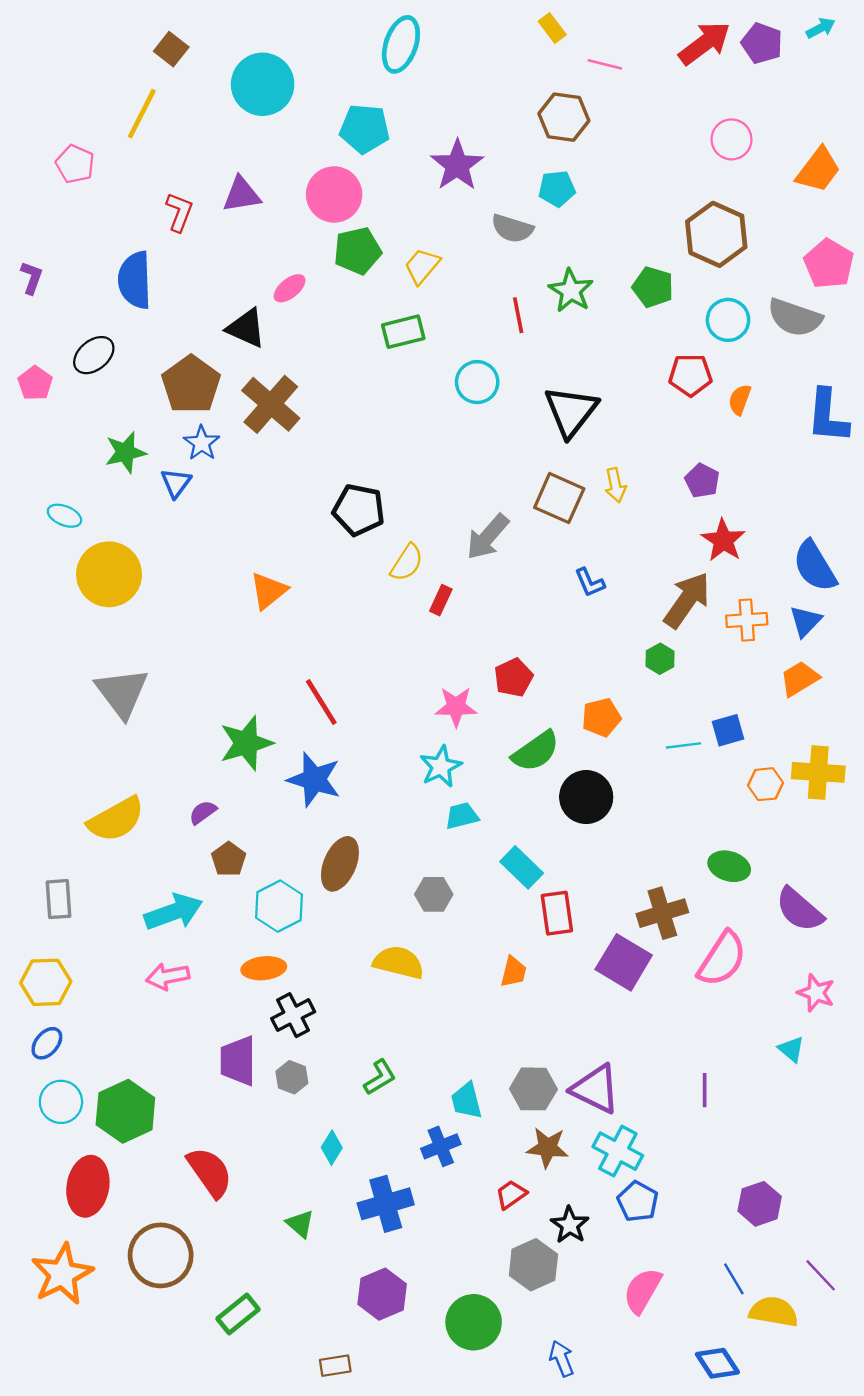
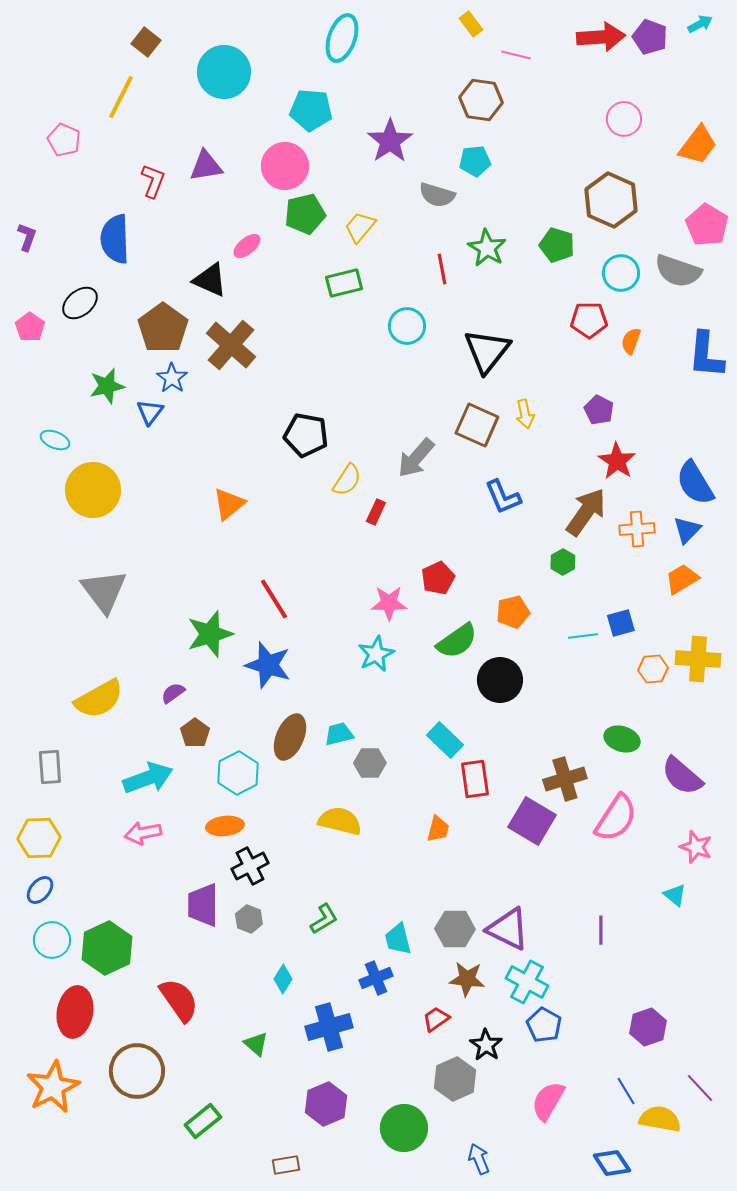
red arrow: (705, 43) -> (601, 37), turned 33
blue L-shape: (590, 583) -> (503, 497), size x1.4
cyan trapezoid: (462, 816) -> (339, 734), moved

